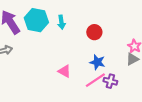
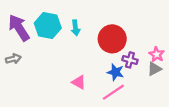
red circle: (94, 32) -> (112, 39), size x1.6
purple cross: (110, 81) -> (130, 60), moved

